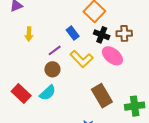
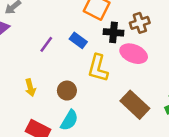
yellow arrow: (29, 34) -> (30, 88), moved
purple line: (55, 50) -> (46, 44), moved
yellow L-shape: (82, 59) -> (98, 68), turned 75

